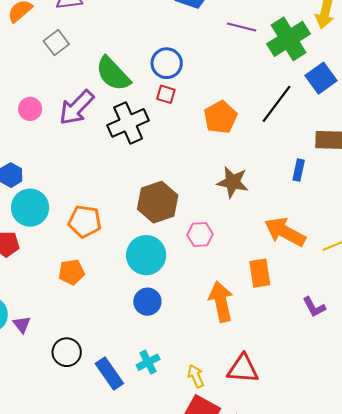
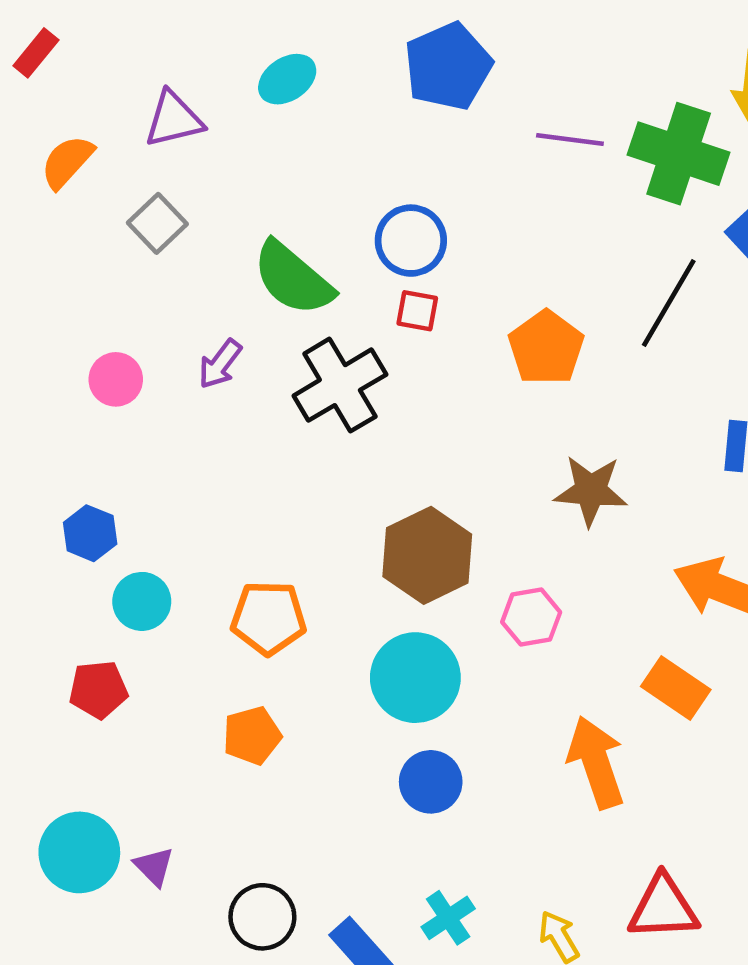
green cross: (289, 39) -> (679, 154), turned -33
purple arrow: (77, 108) -> (220, 364), size x0.6
cyan circle: (30, 208) -> (142, 601), size x0.7
orange rectangle: (260, 273) -> (676, 688), turned -40

